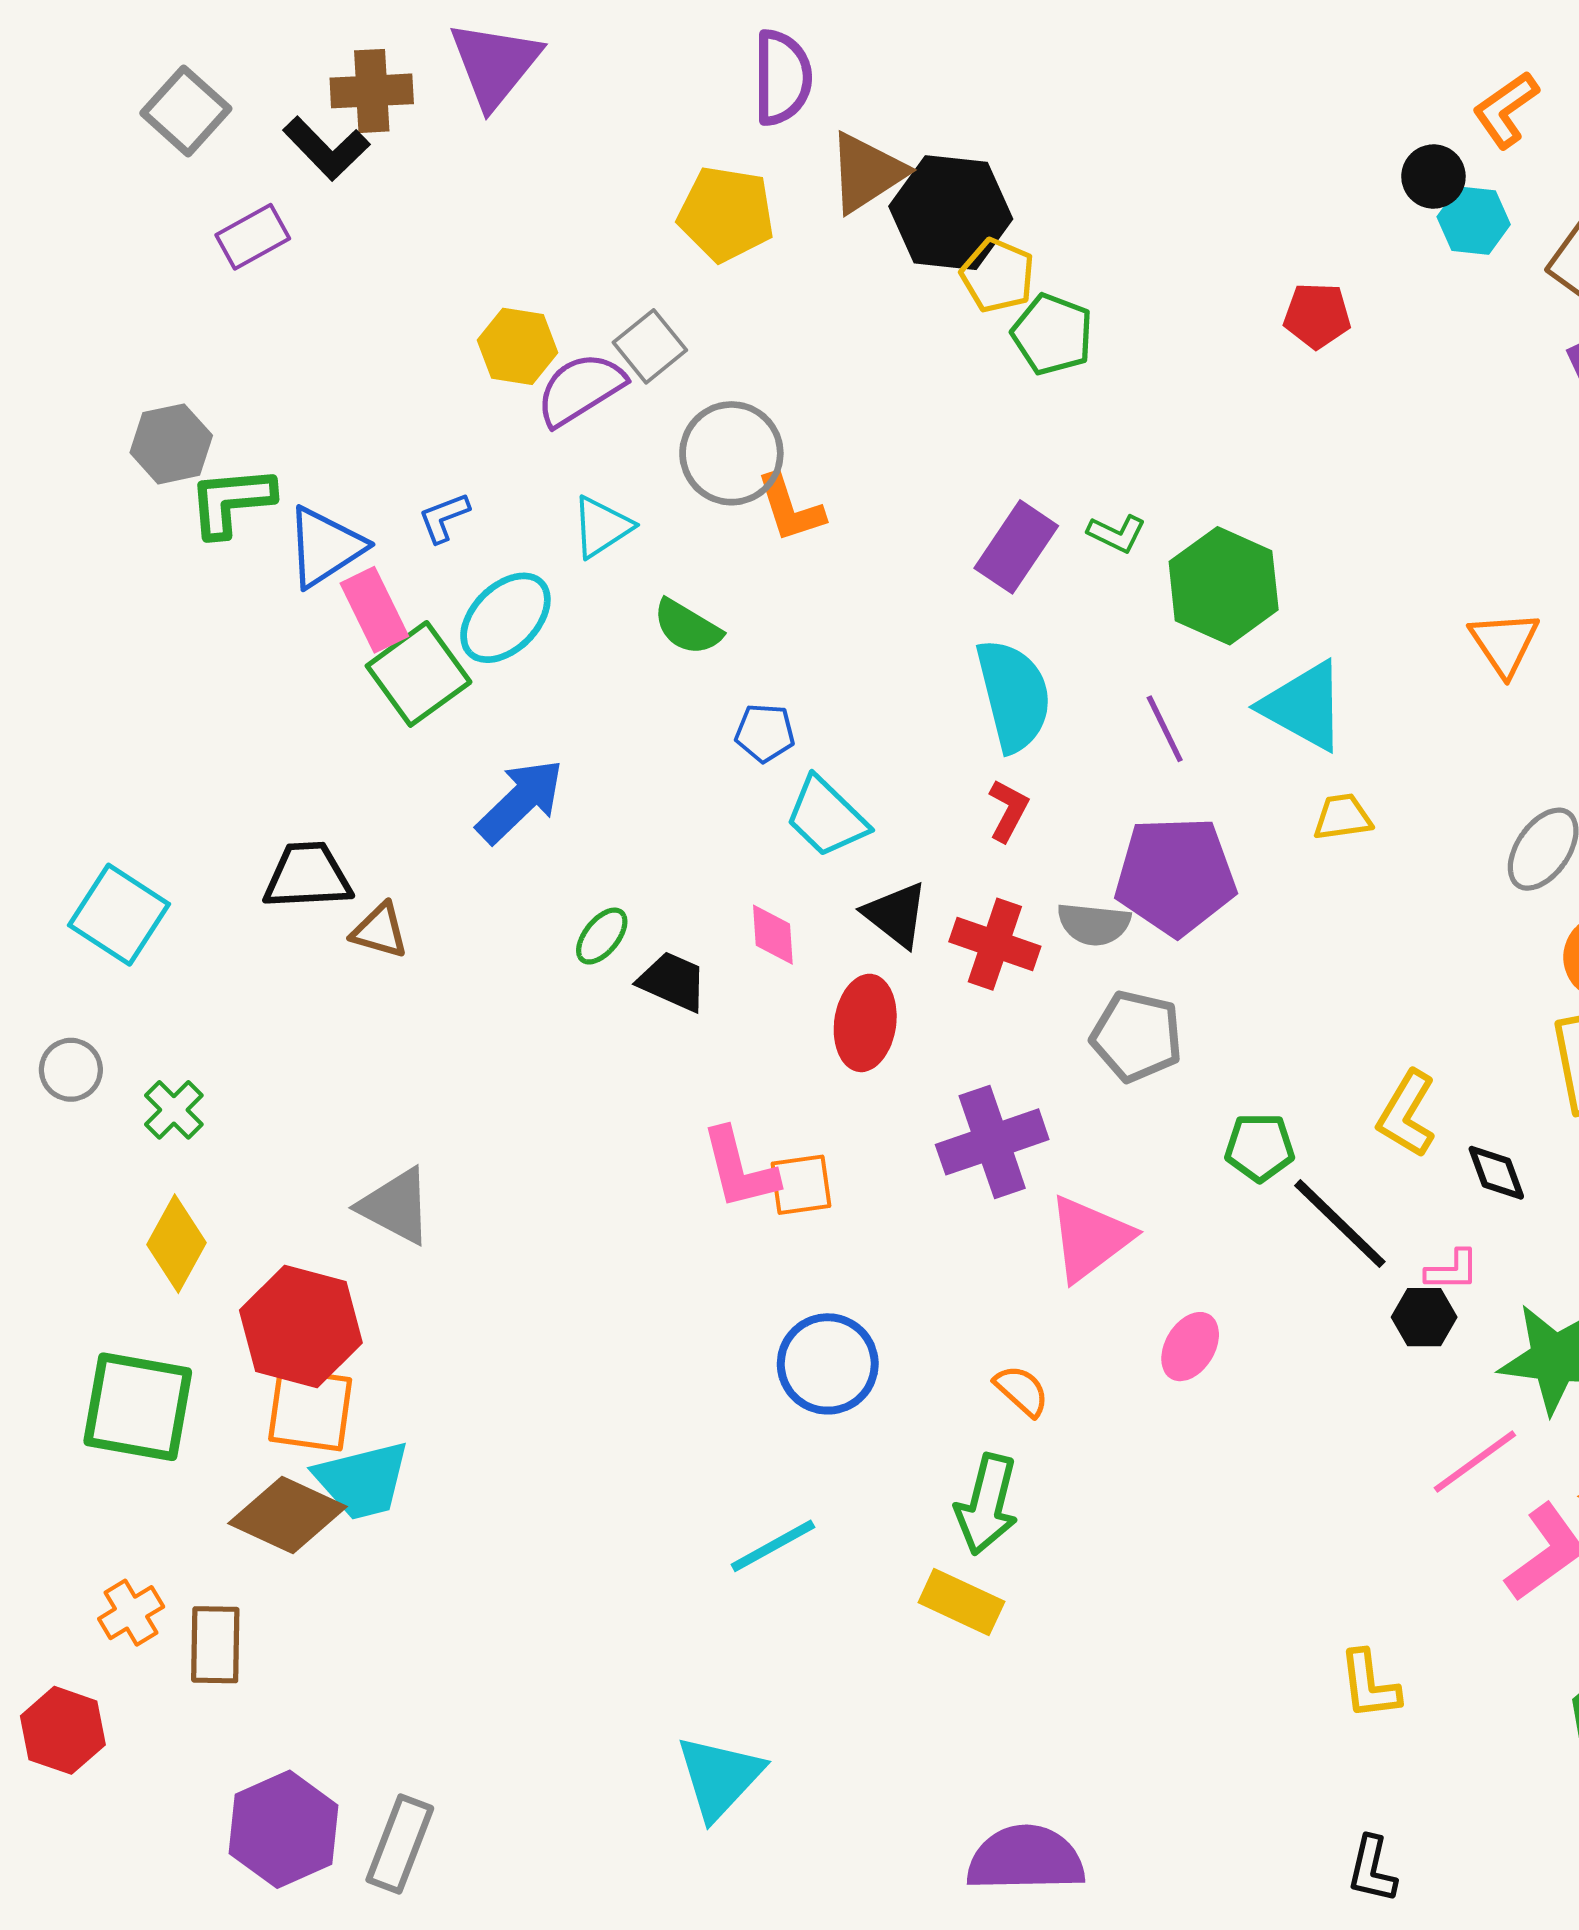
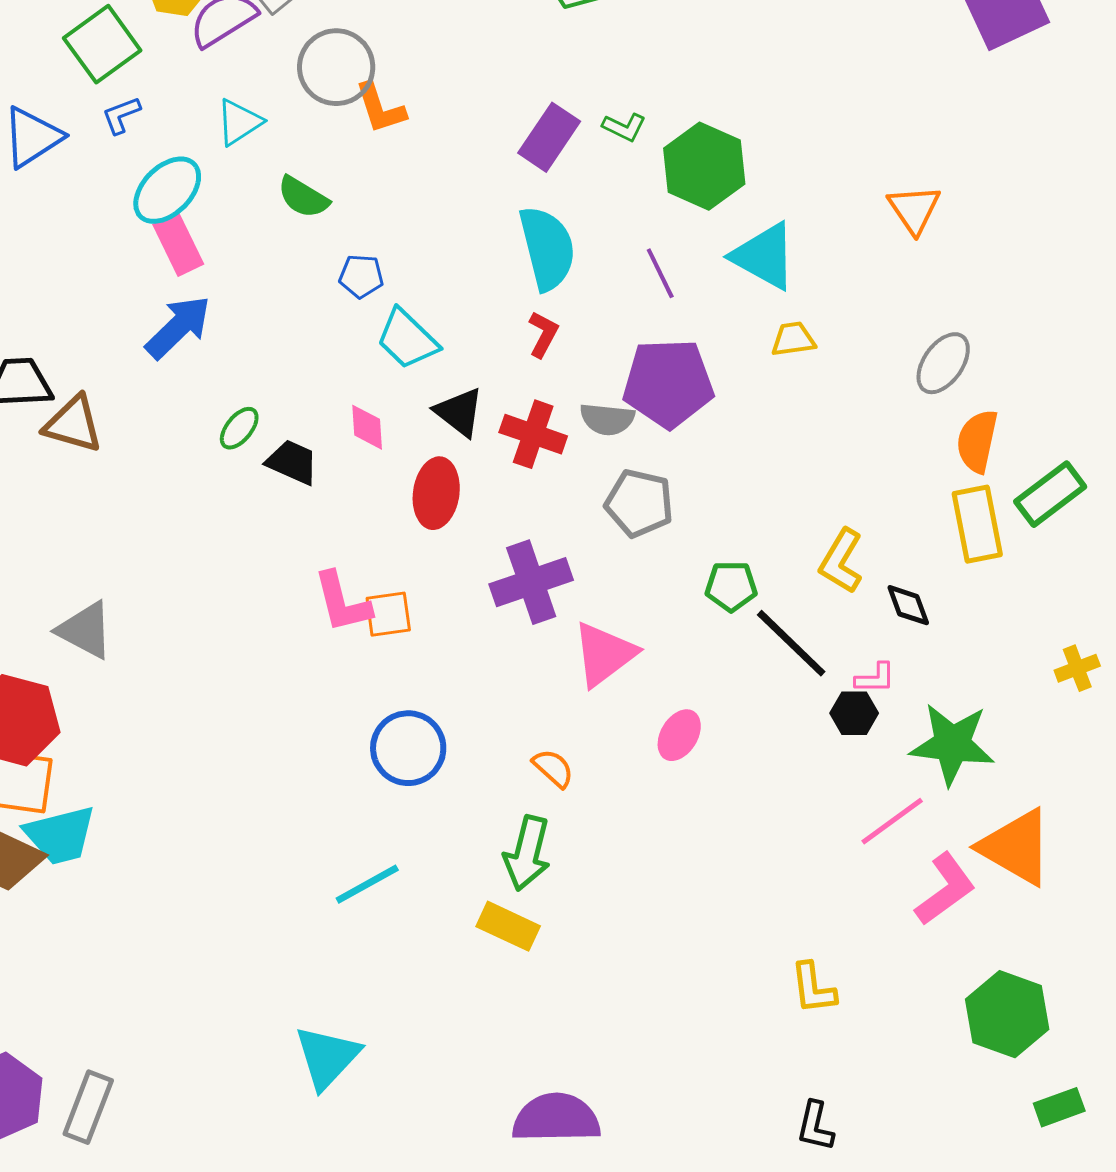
pink rectangle: (374, 610) -> (178, 244), moved
green square: (419, 674) -> (102, 44), moved
brown triangle: (380, 931) -> (73, 424), size x1.4

